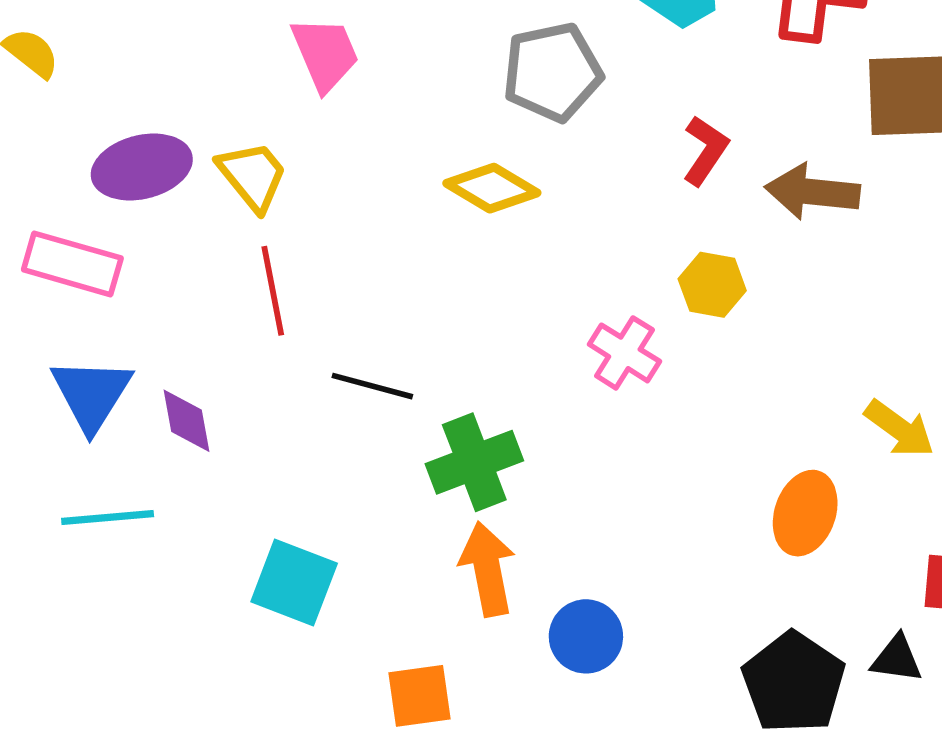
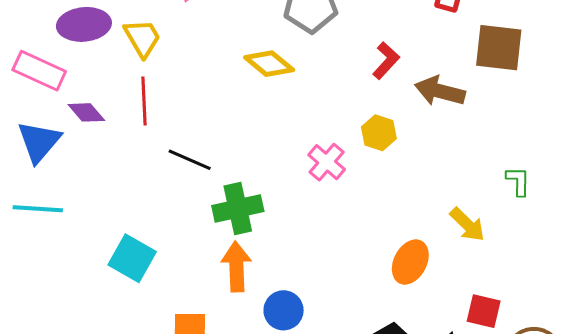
purple diamond: (187, 421) -> (86, 112), moved, turned -39

